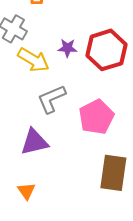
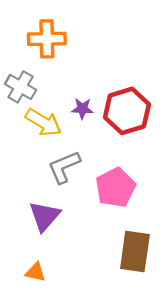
purple triangle: (34, 142) -> (45, 216), turned -36
orange triangle: (26, 191) -> (35, 272), turned -42

